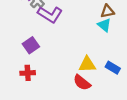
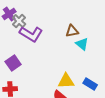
brown triangle: (107, 11) -> (72, 31), moved

